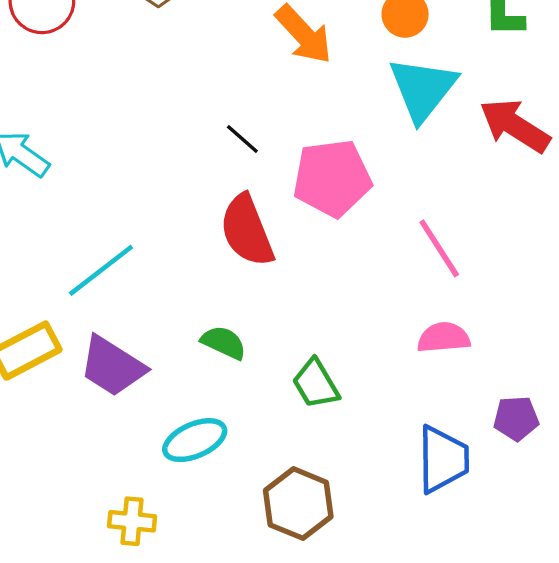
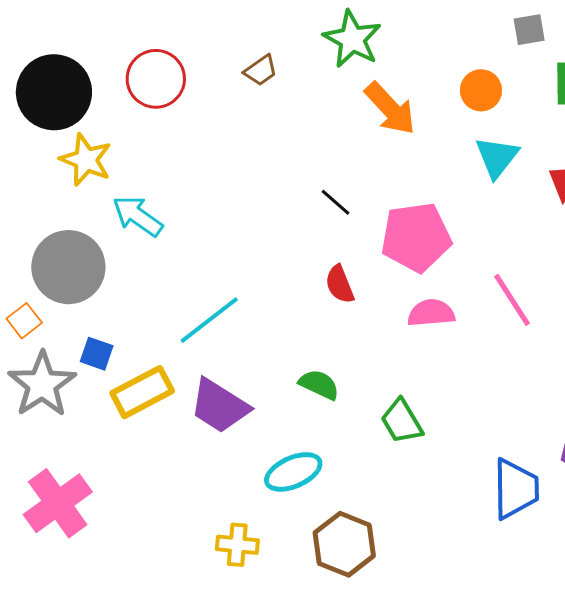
cyan triangle: (423, 89) -> (497, 157), size x0.7
red semicircle: (247, 231) -> (340, 284), size x0.6
pink semicircle: (444, 338) -> (431, 313), moved
brown hexagon: (298, 504) -> (344, 544), moved

